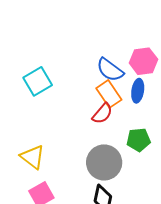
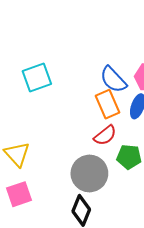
red semicircle: (102, 113) -> (105, 135), moved

